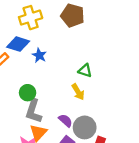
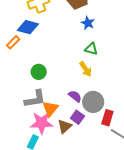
blue star: (39, 55) -> (88, 23), moved
gray L-shape: (33, 111) -> (35, 99), moved, turned -115

